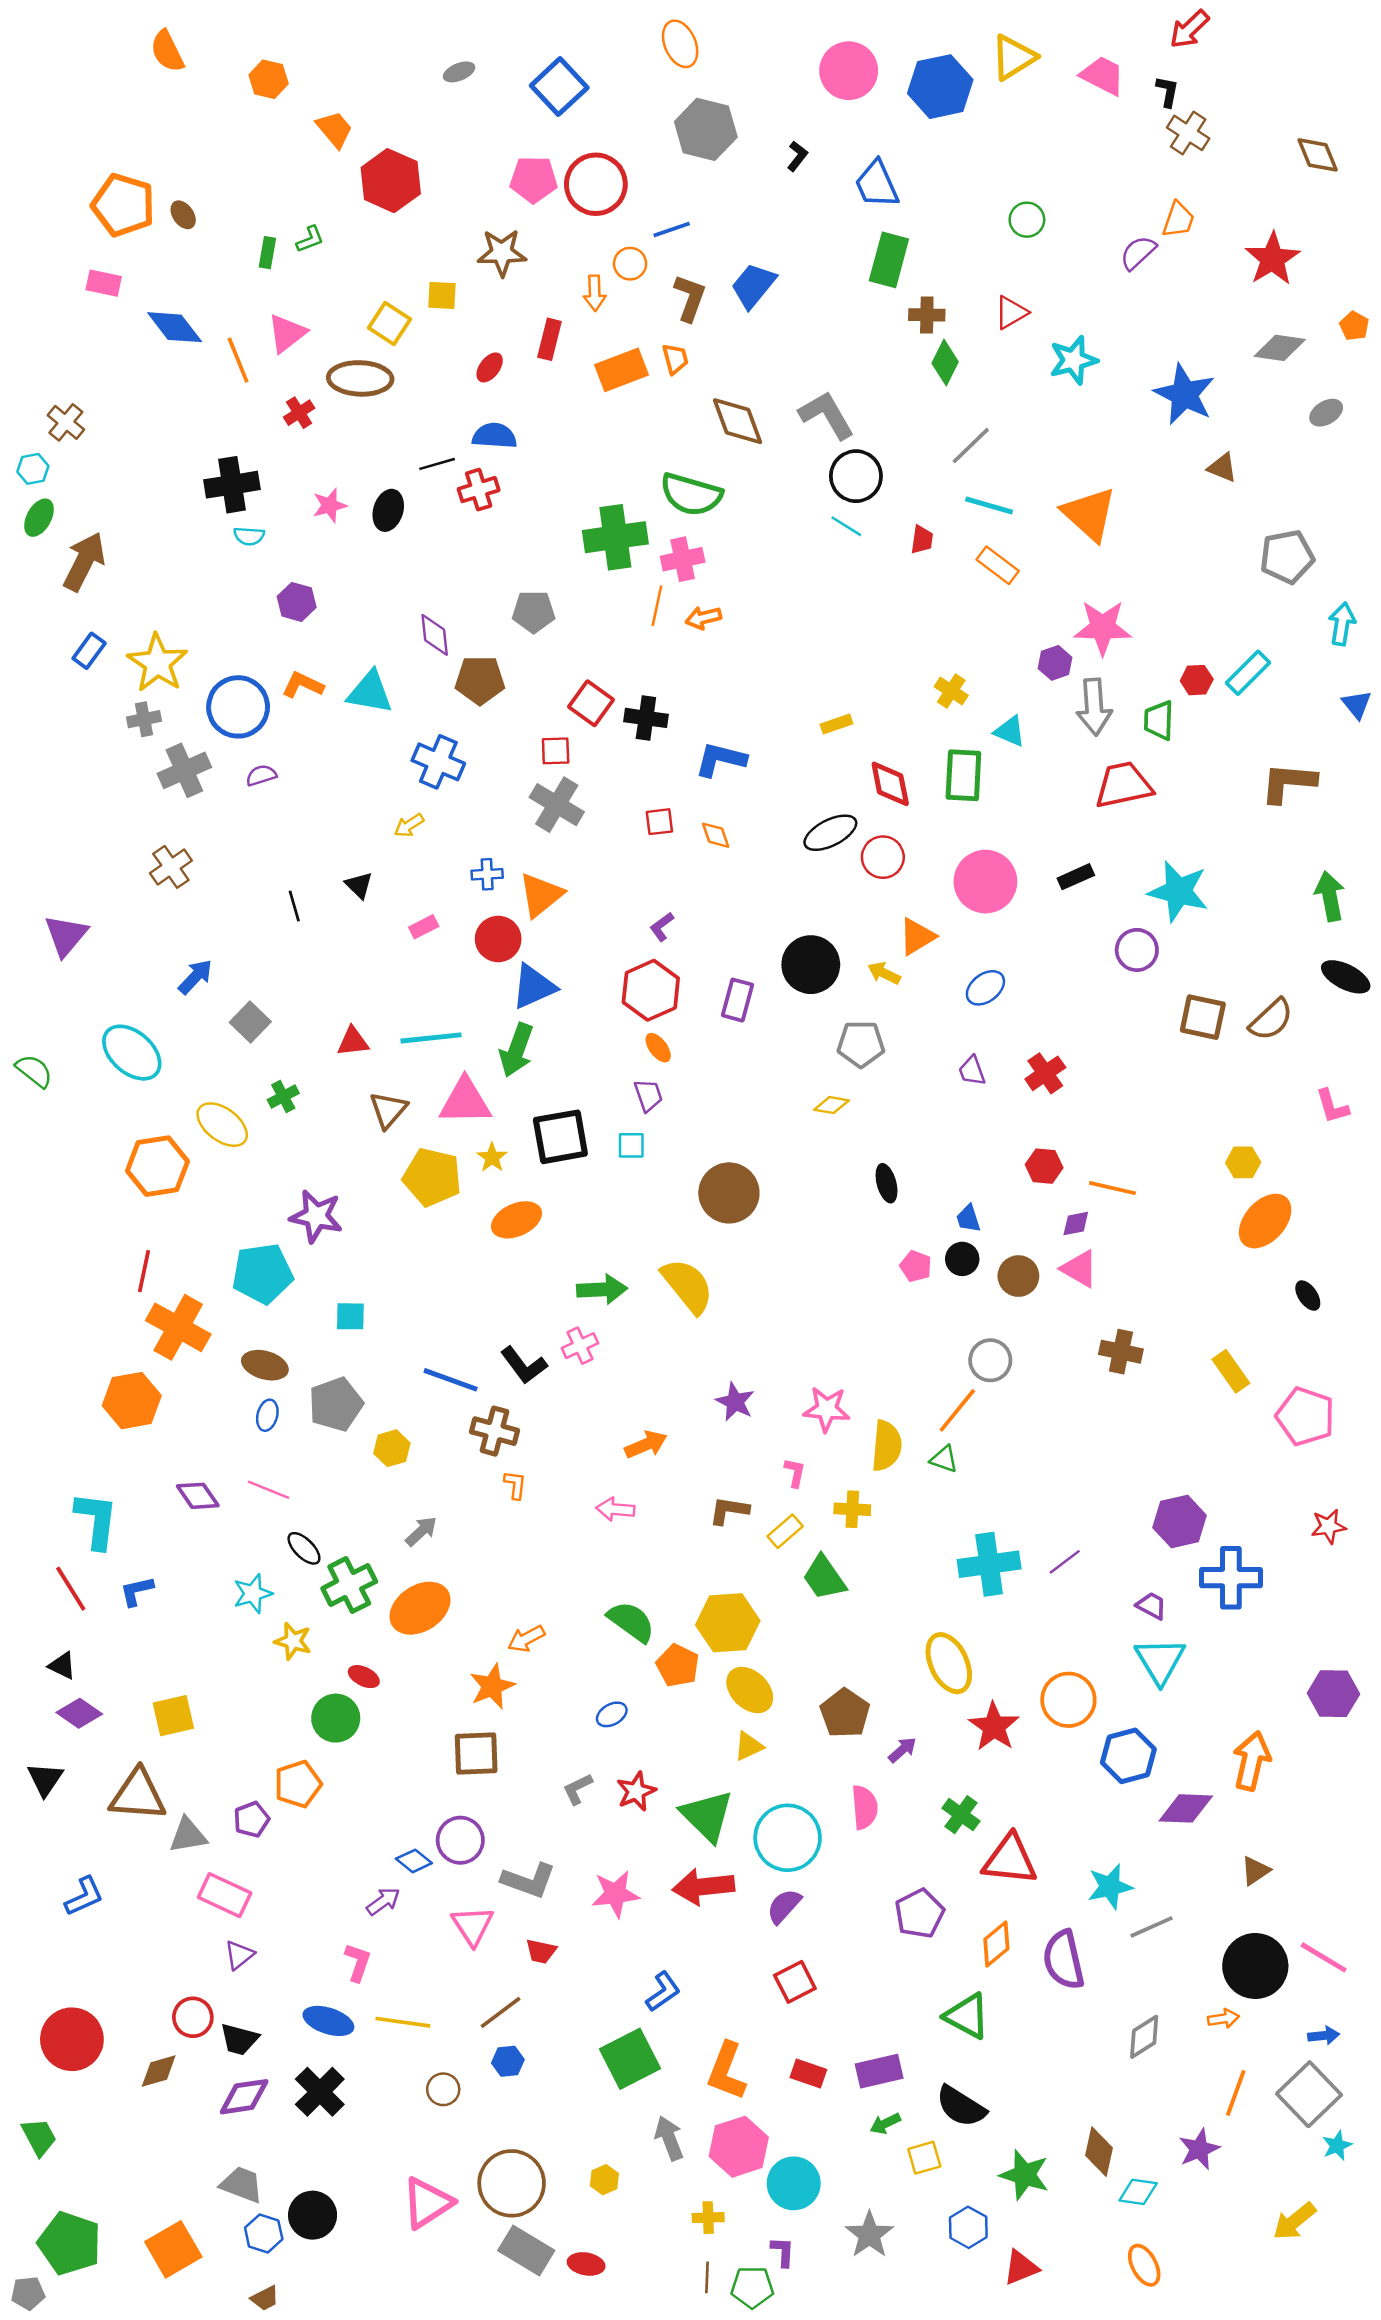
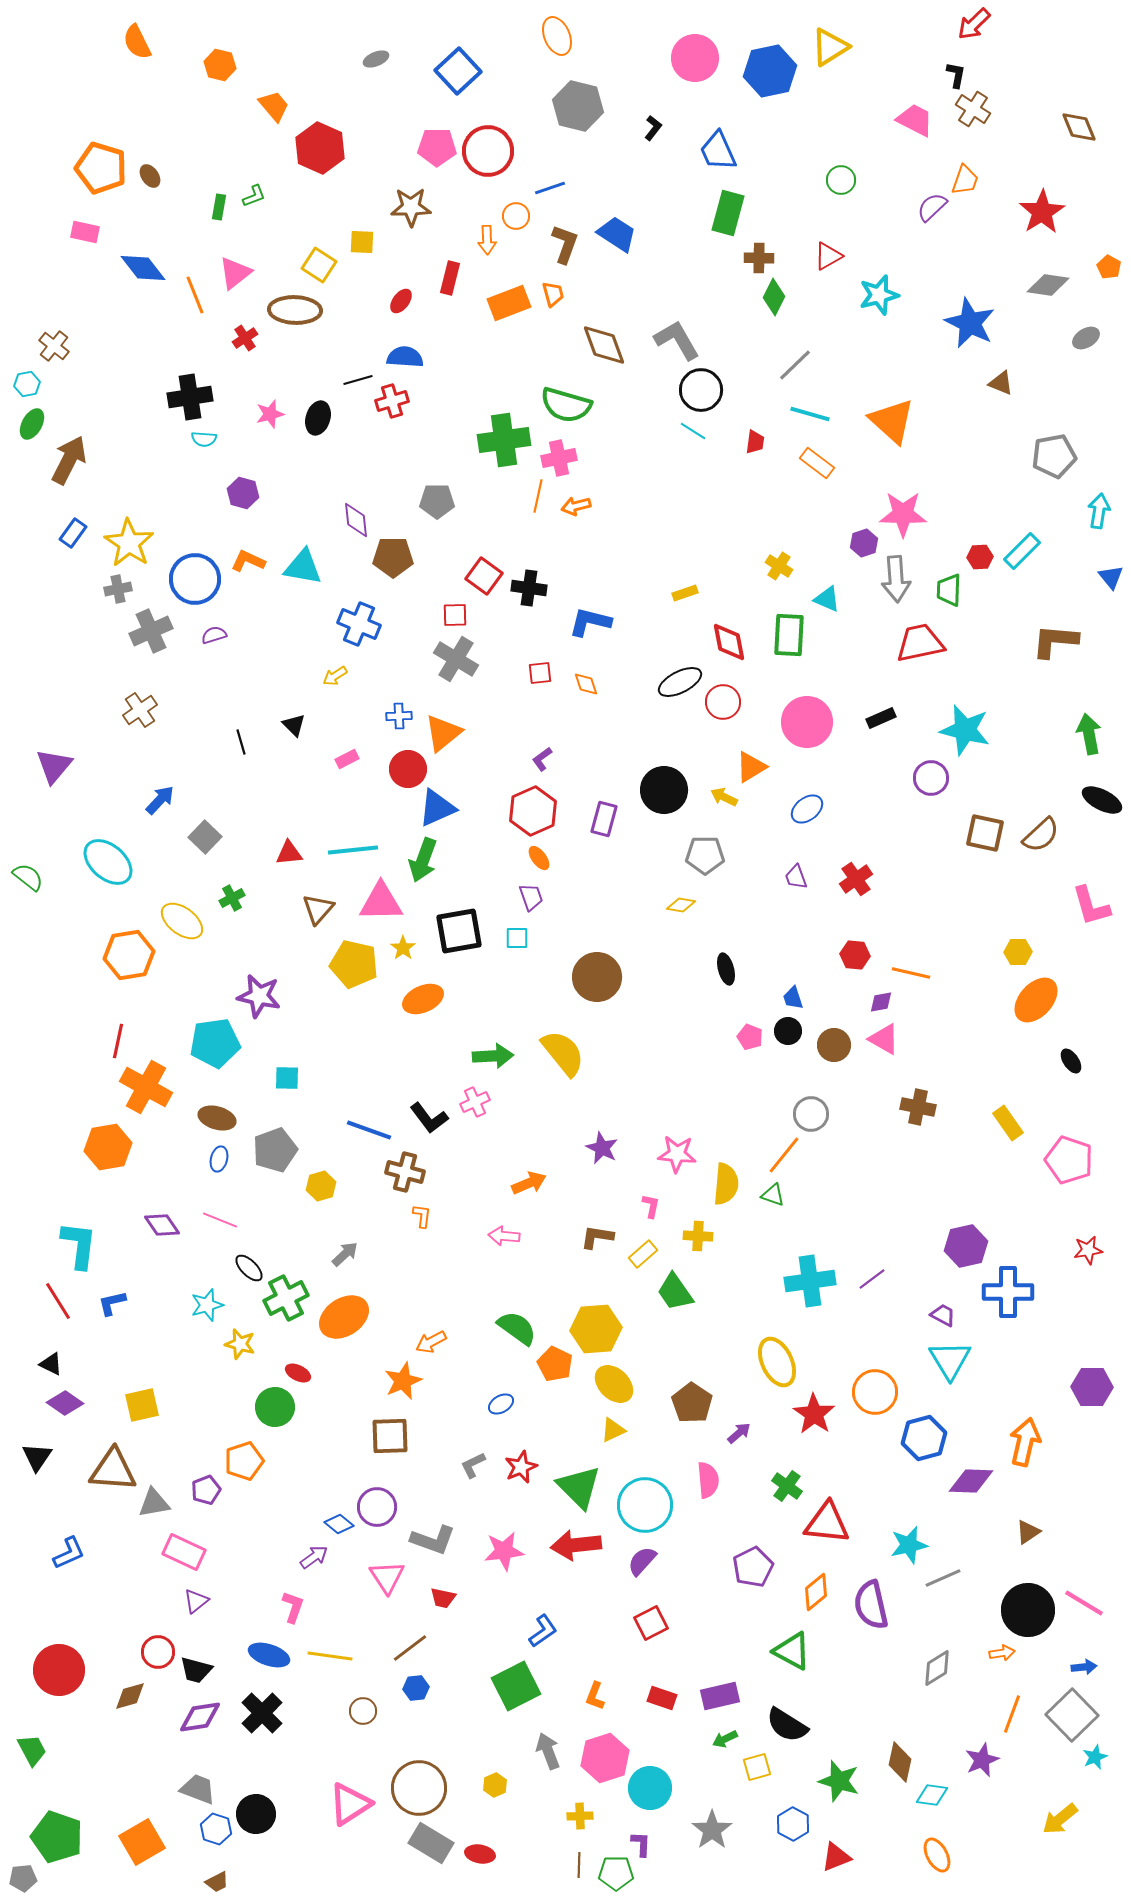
pink trapezoid: (1103, 76) -> (915, 120), moved
blue trapezoid: (753, 286) -> (617, 234), turned 84
pink L-shape: (1332, 1106) -> (1091, 906), size x1.4
orange L-shape: (727, 2071) -> (595, 1696), size x0.6

